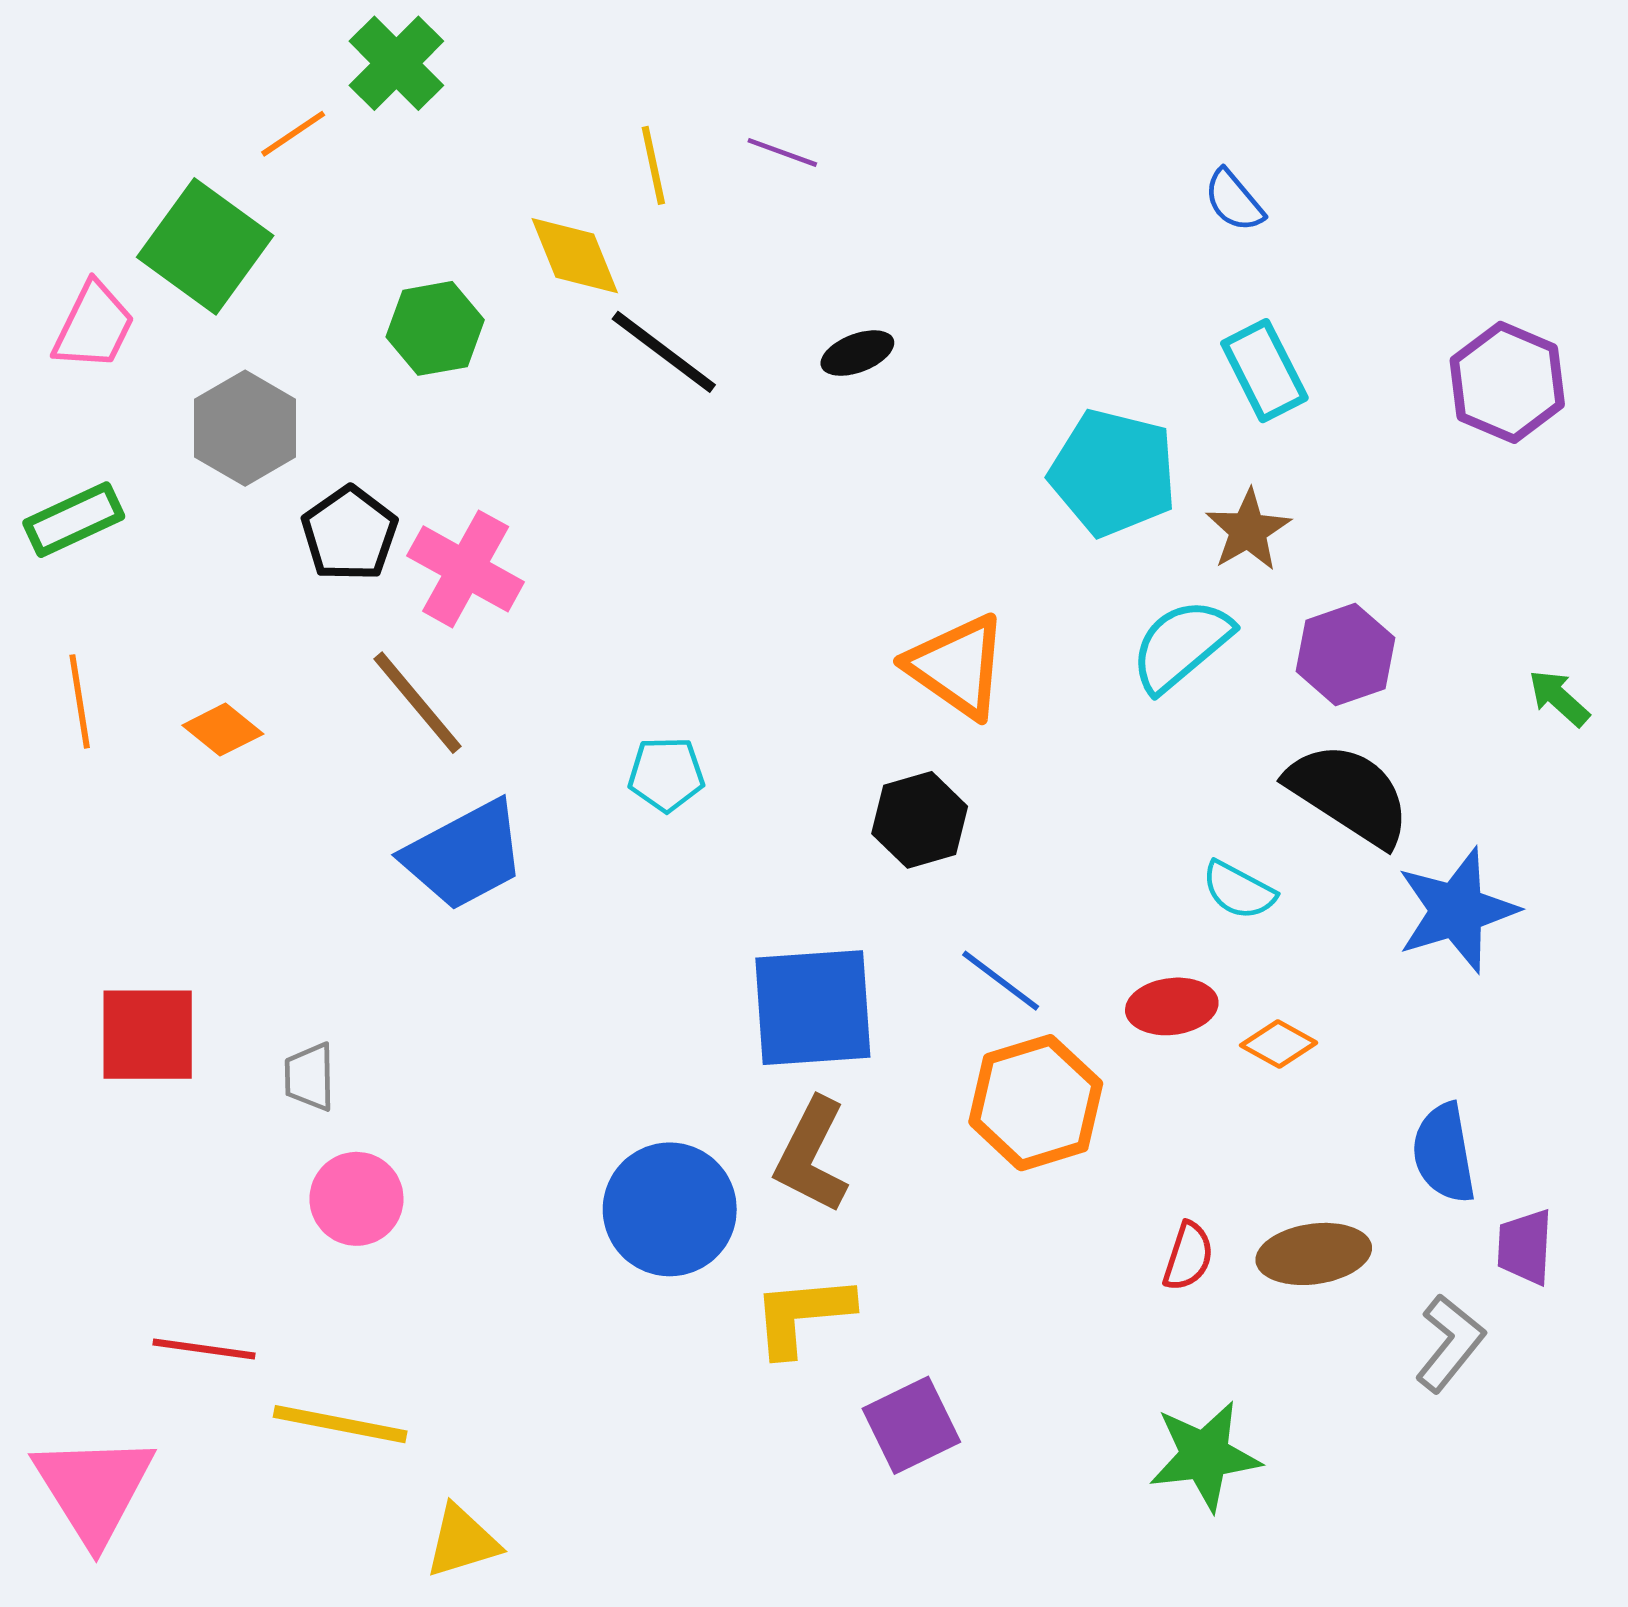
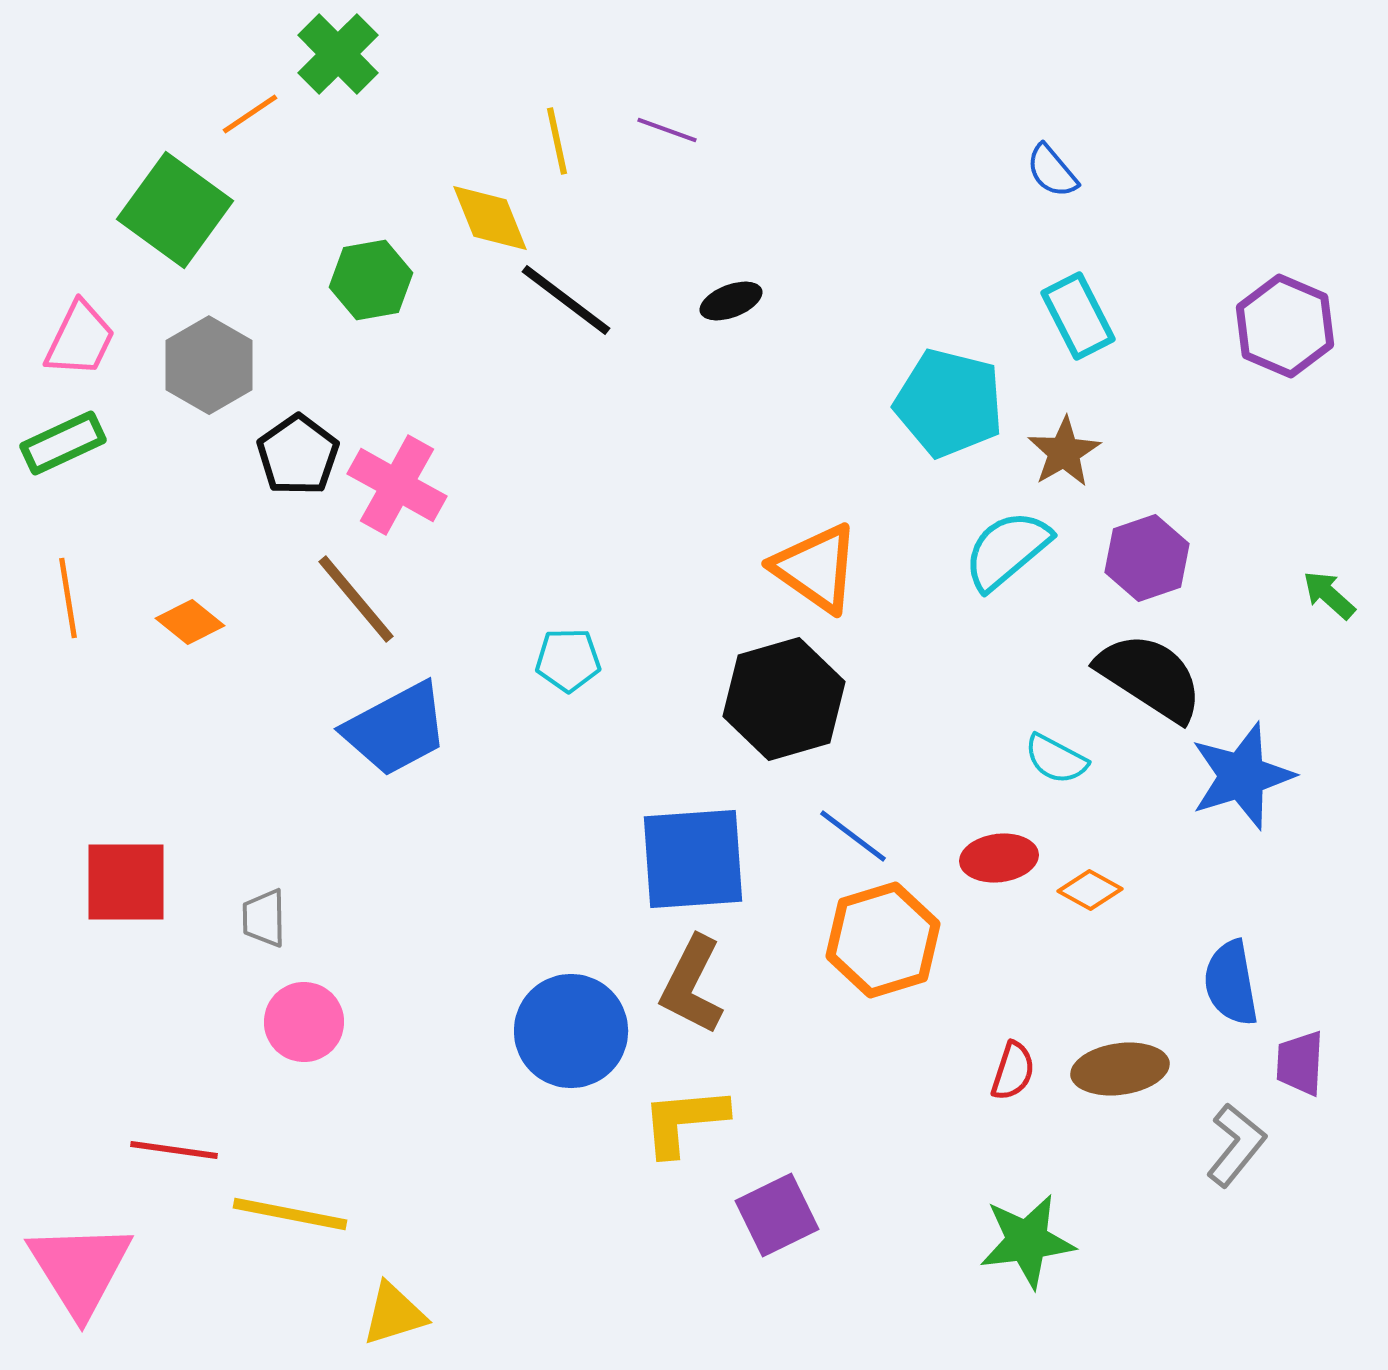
pink trapezoid: (94, 326) -> (80, 339), moved
black hexagon: (920, 820) -> (784, 699), size x1.5

